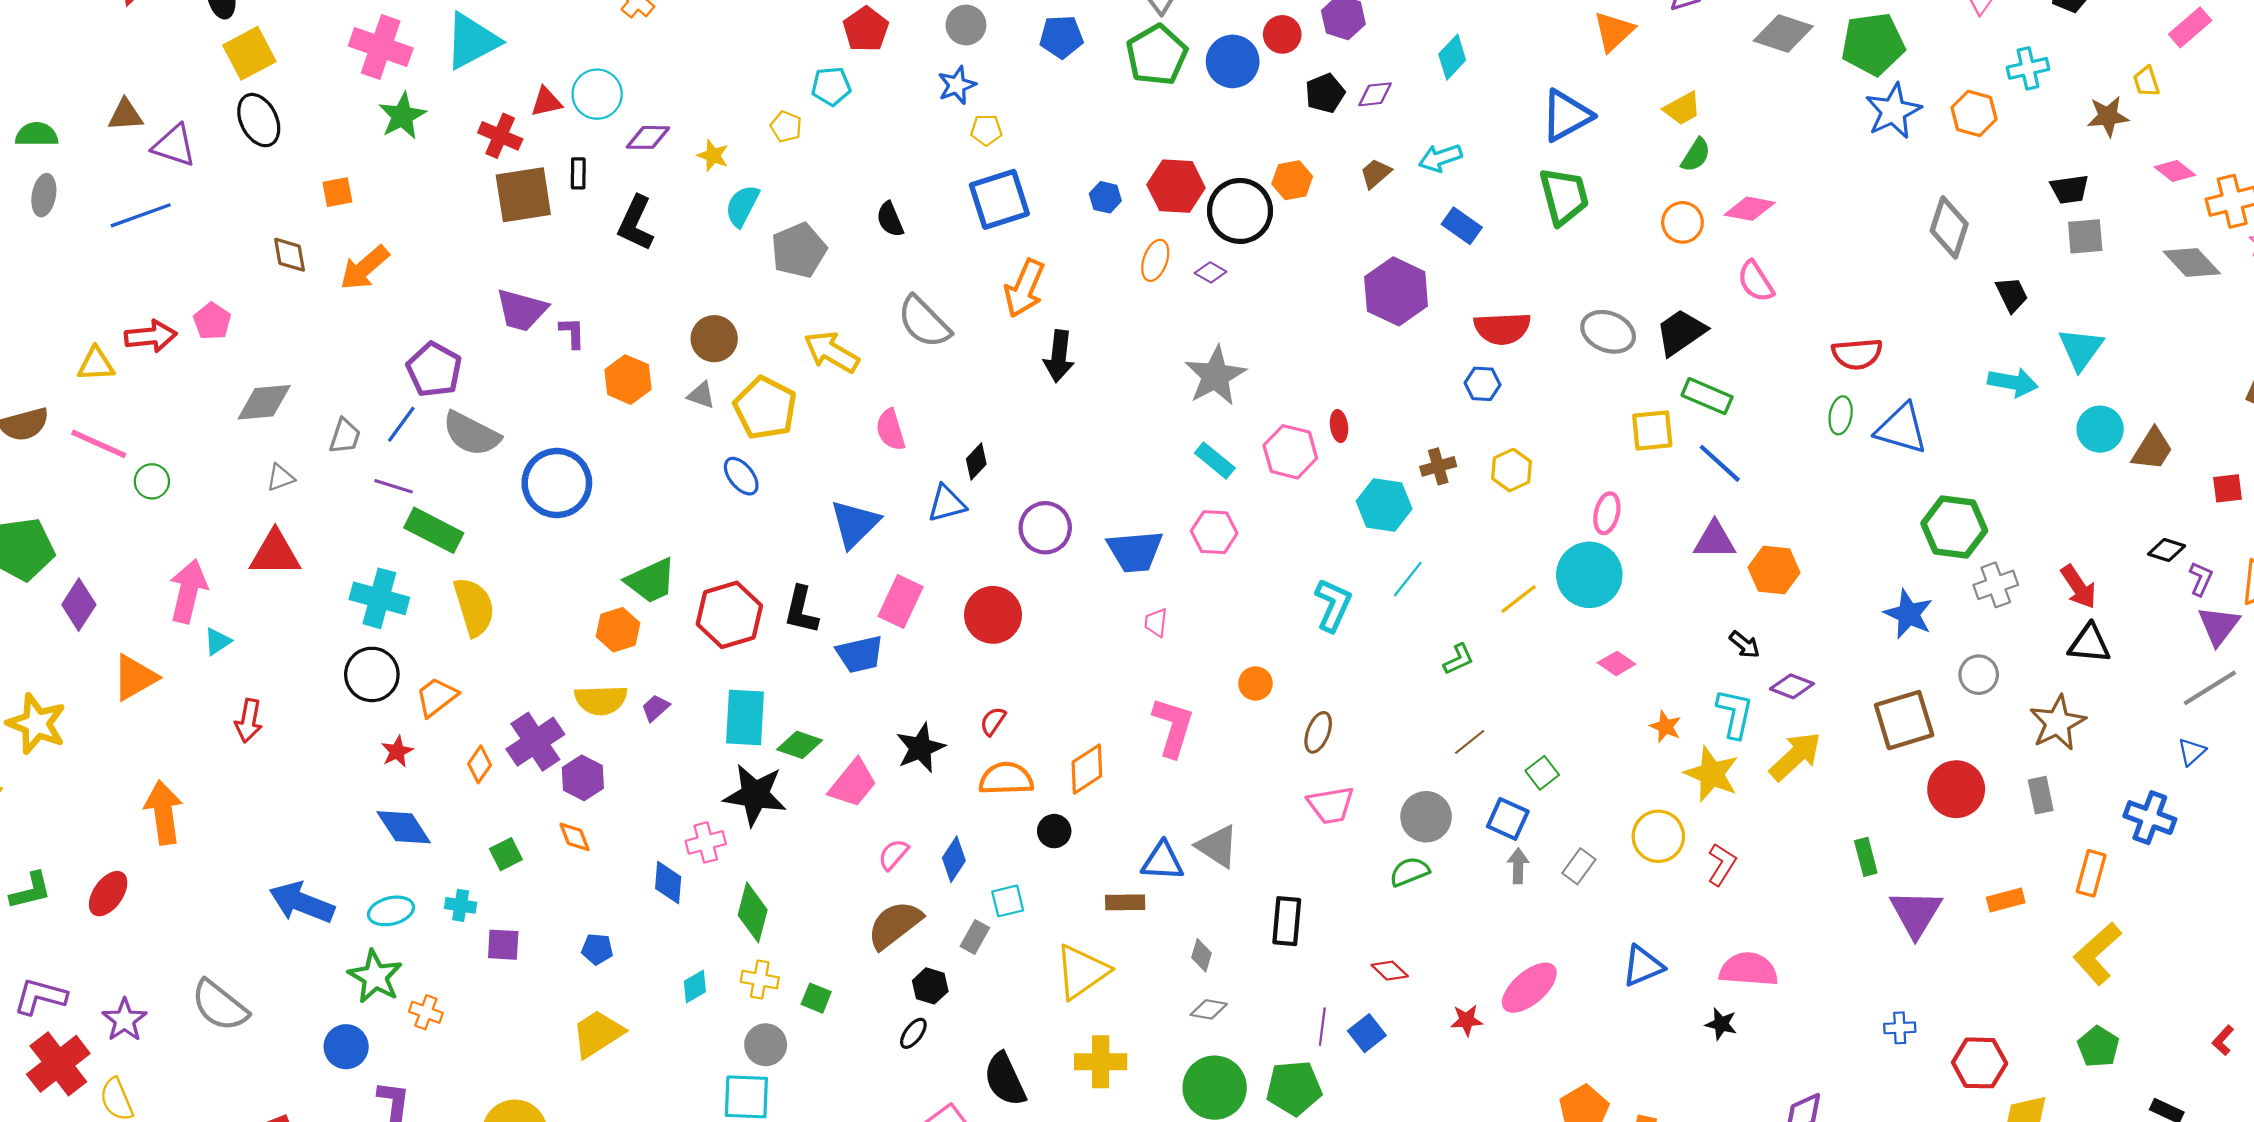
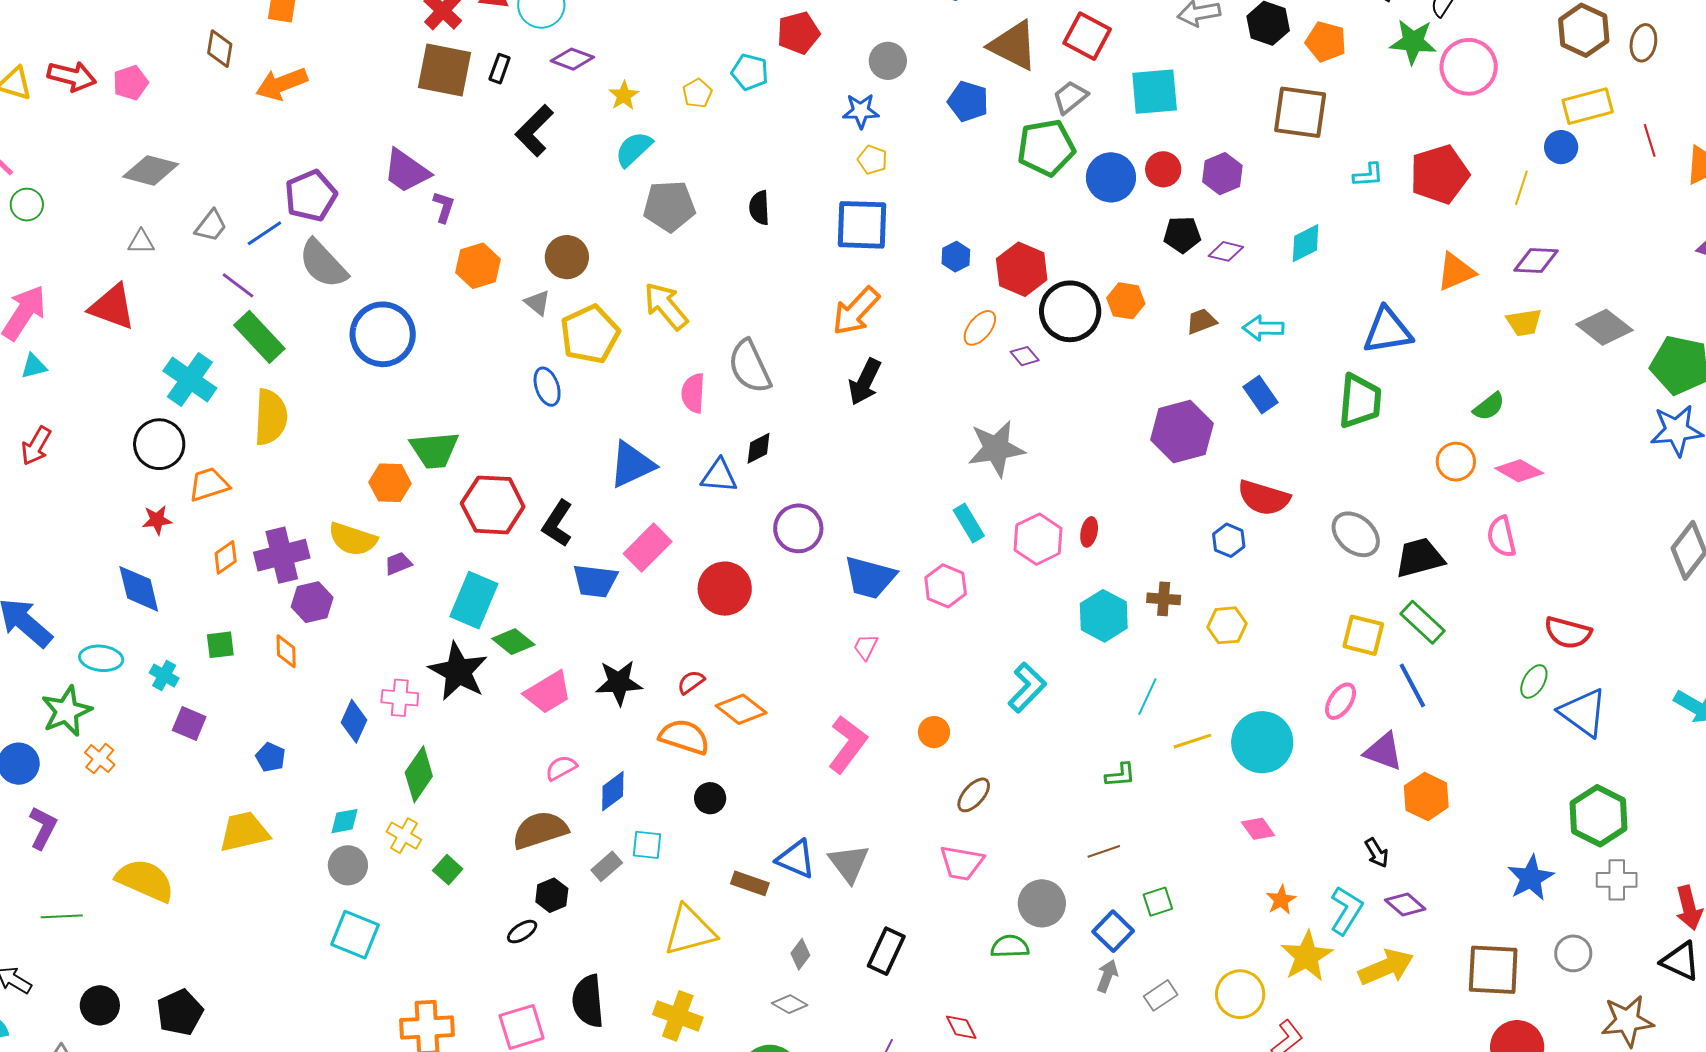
yellow trapezoid: (1682, 109) -> (1524, 322), moved
gray semicircle: (924, 322) -> (750, 367), moved
pink ellipse: (1607, 513) -> (1341, 701), moved
cyan line: (1408, 579) -> (1147, 697), moved, turned -33
orange diamond: (1087, 769) -> (741, 709), moved, turned 51
gray circle: (766, 1045) -> (348, 865), moved

